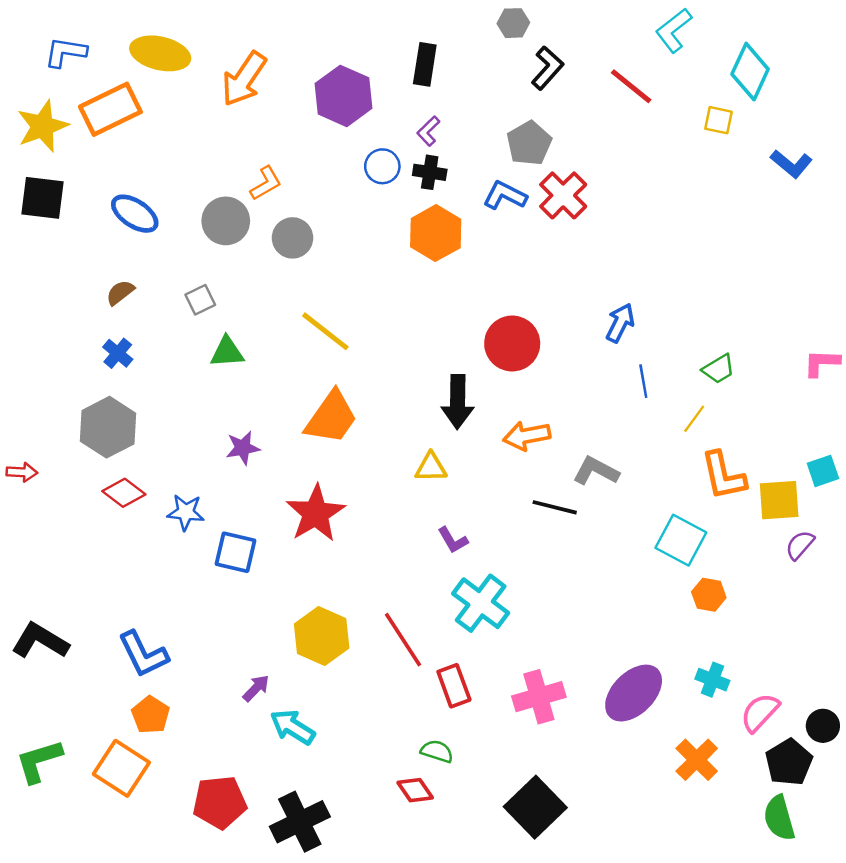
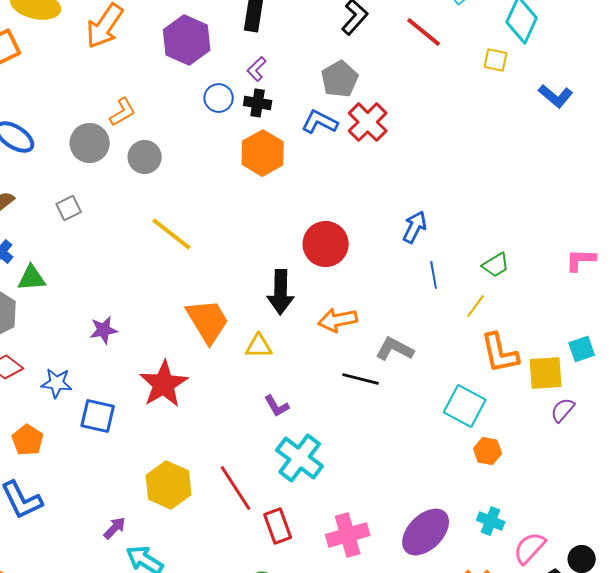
green triangle: (227, 352) -> (32, 278), moved
orange trapezoid: (331, 418) -> (208, 321), moved, turned -66
orange pentagon: (151, 715) -> (28, 440), moved

